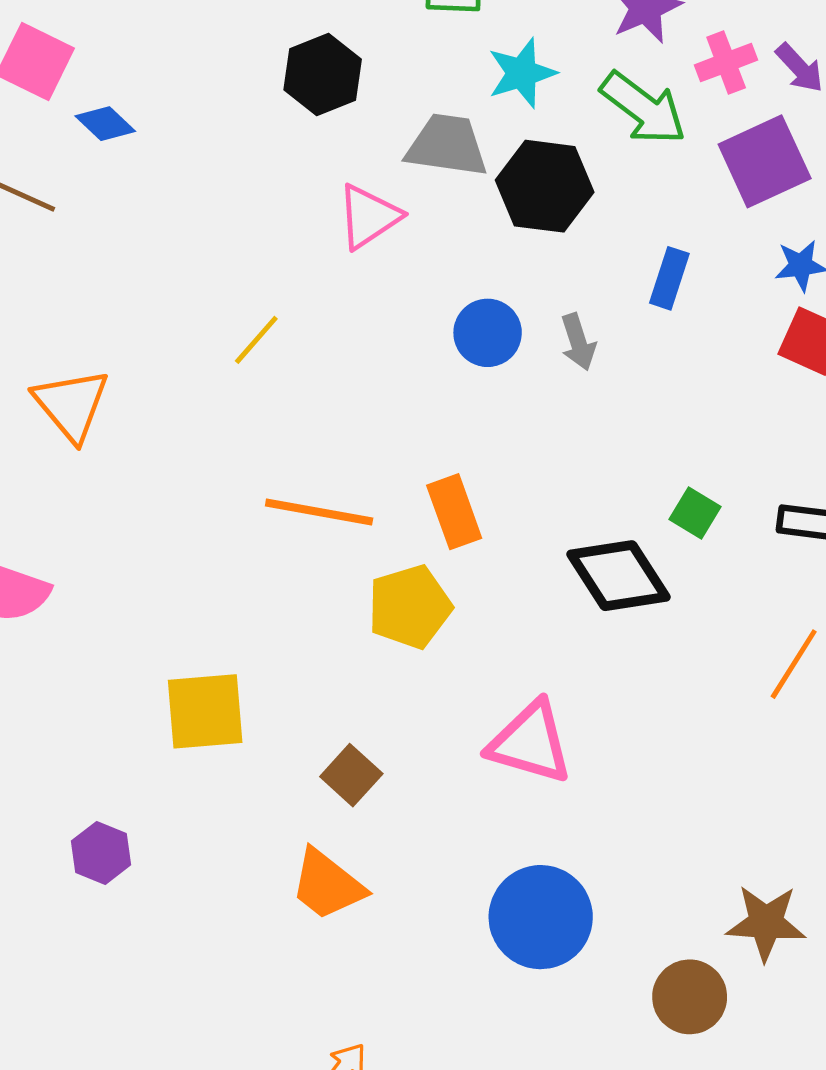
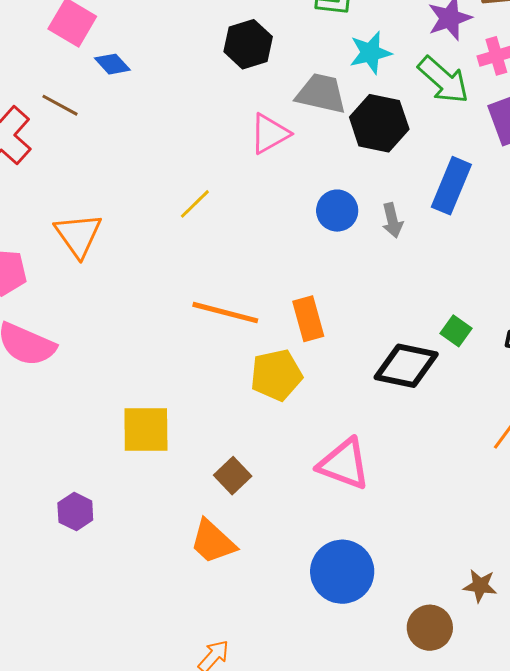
blue rectangle: (669, 278) -> (451, 186), size x1.5
black diamond: (619, 576) -> (406, 366), turned -50
brown star: (766, 923) -> (480, 586), size x0.7

